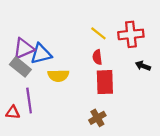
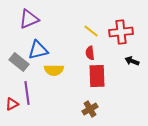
purple triangle: (24, 48) -> (29, 19), moved
red triangle: (13, 112) -> (12, 104), turned -32

